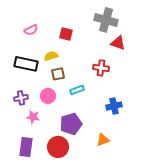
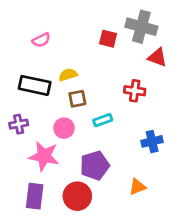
red square: (66, 34) -> (108, 39), moved
purple cross: (21, 98) -> (19, 124), moved
pink star: (33, 117) -> (44, 156), size x1.6

